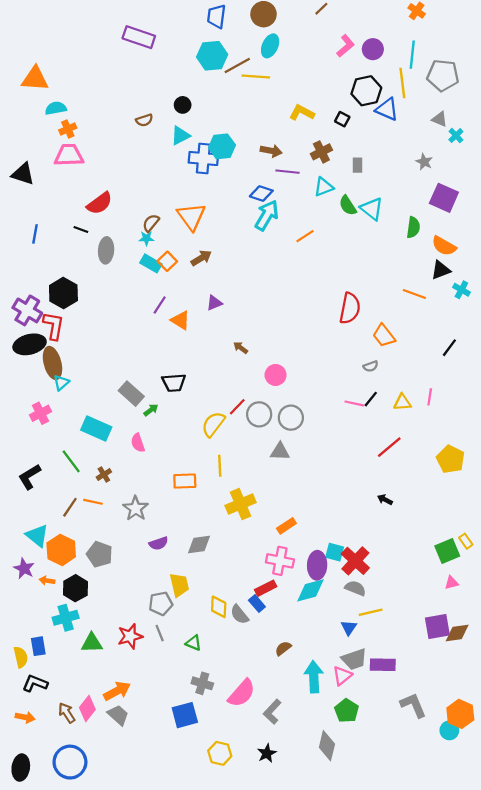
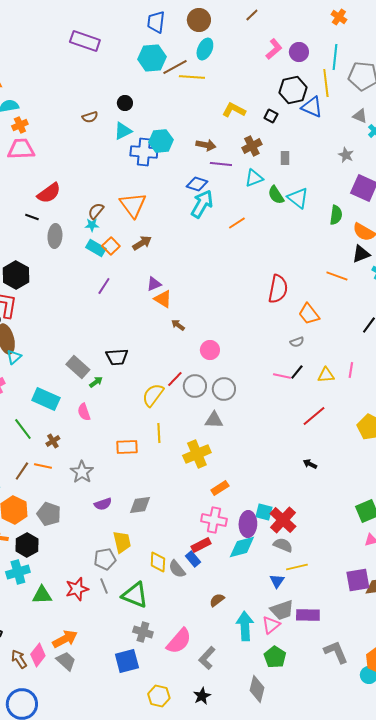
orange triangle: (180, 320) -> (163, 299), moved
yellow cross: (241, 504) -> (197, 454), moved
green triangle: (194, 643) -> (135, 595), size x1.8

